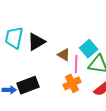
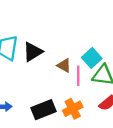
orange cross: (72, 83) -> (73, 109), moved
black rectangle: (28, 85) -> (43, 110), moved

